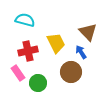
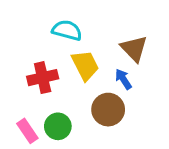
cyan semicircle: (25, 20) -> (67, 30), moved
pink rectangle: (18, 73) -> (27, 131), moved

